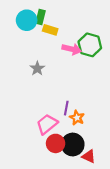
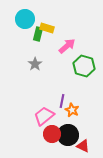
green rectangle: (41, 17) -> (38, 34), moved
green hexagon: (90, 45) -> (84, 66), moved
pink arrow: (72, 49) -> (67, 46), turned -54

